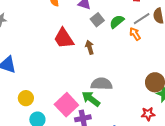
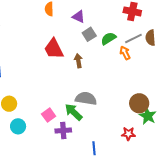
pink square: (66, 105) -> (49, 115), size x0.6

